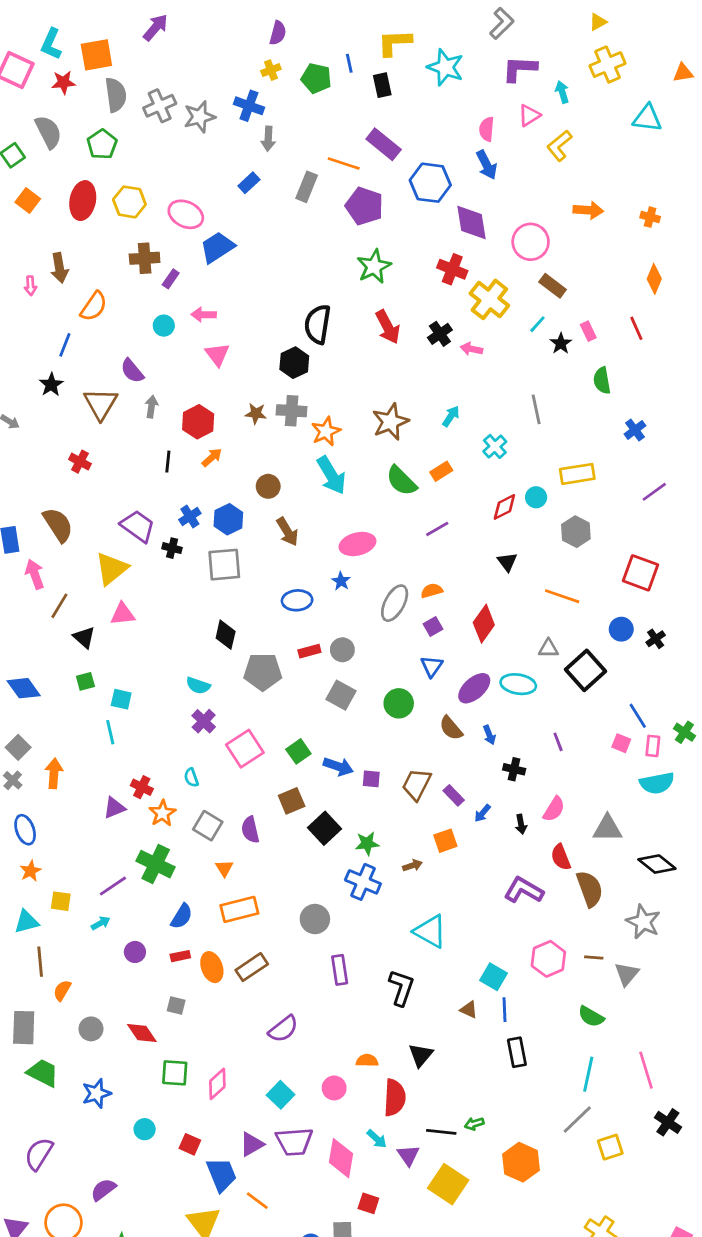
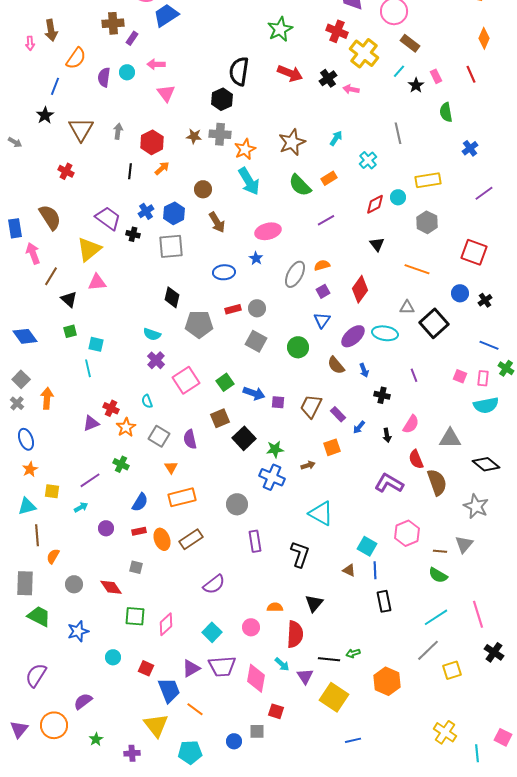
red arrow: (388, 327) -> (290, 73), turned -40
purple semicircle: (132, 371) -> (104, 77), moved, turned 48
blue line: (638, 716) -> (489, 345), moved, turned -36
green cross: (156, 864) -> (121, 464), size x0.6
brown line: (594, 957) -> (440, 551), moved
cyan line: (588, 1074) -> (436, 617), turned 45

